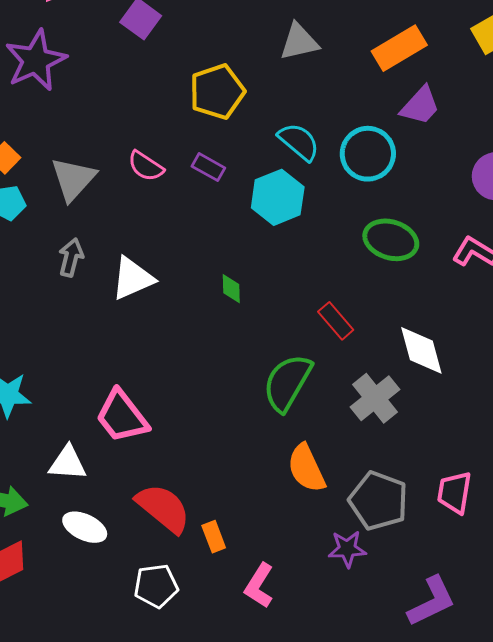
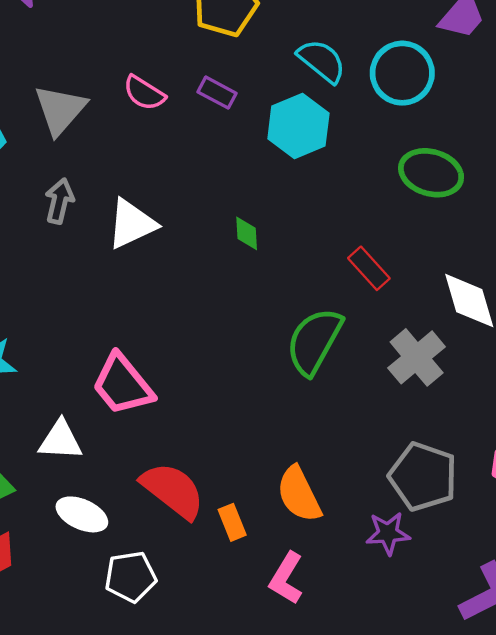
orange semicircle: (306, 468) -> (299, 494), moved
white pentagon: (156, 586) -> (131, 577), moved

